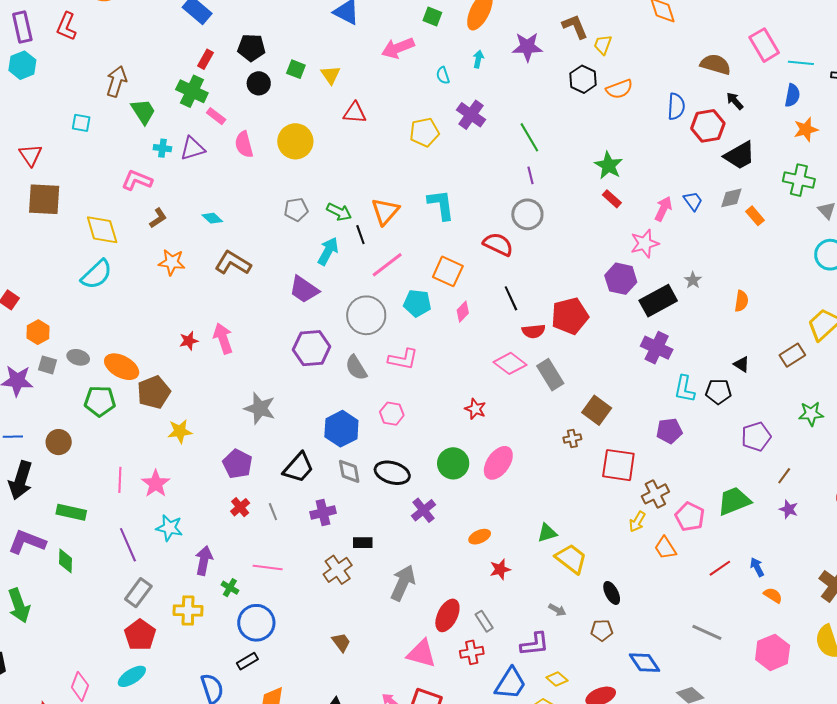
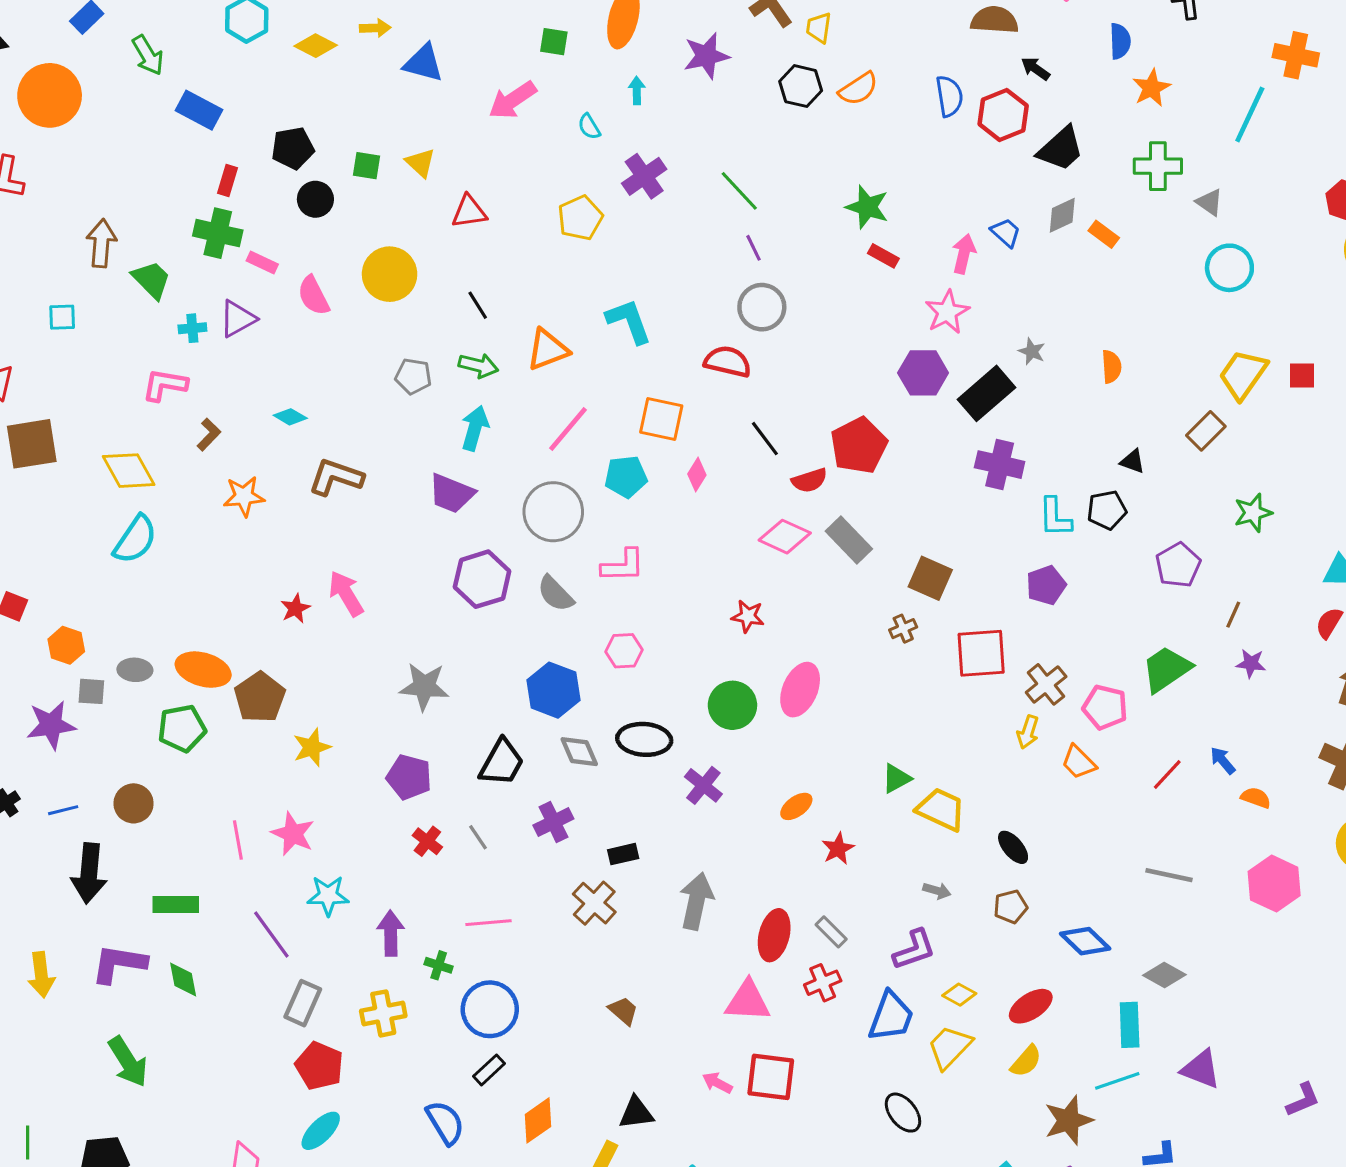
purple cross: (471, 115) -> (644, 176), turned 32
gray pentagon: (296, 210) -> (413, 376), turned 30
orange triangle: (385, 211) -> (548, 350), turned 40
black line: (360, 235) -> (478, 305), moved

